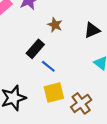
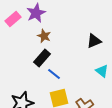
brown star: (55, 25) -> (44, 36), moved

